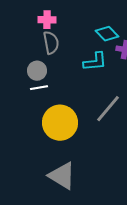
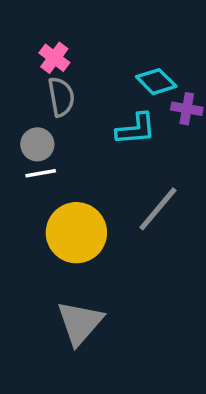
pink cross: (47, 20) -> (54, 58), turned 36
gray triangle: (62, 176) -> (80, 323), turned 40

